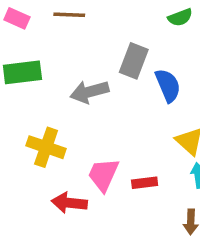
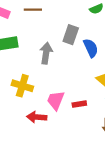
gray arrow: (89, 92) -> (46, 53), turned 115

